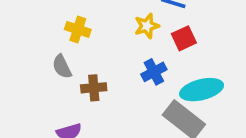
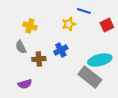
red square: (184, 38) -> (107, 25), moved
blue cross: (154, 72) -> (61, 50), moved

